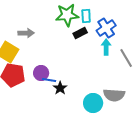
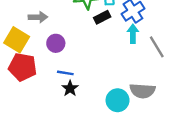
purple circle: (41, 73) -> (56, 43), moved
black star: (60, 88) -> (70, 88), moved

